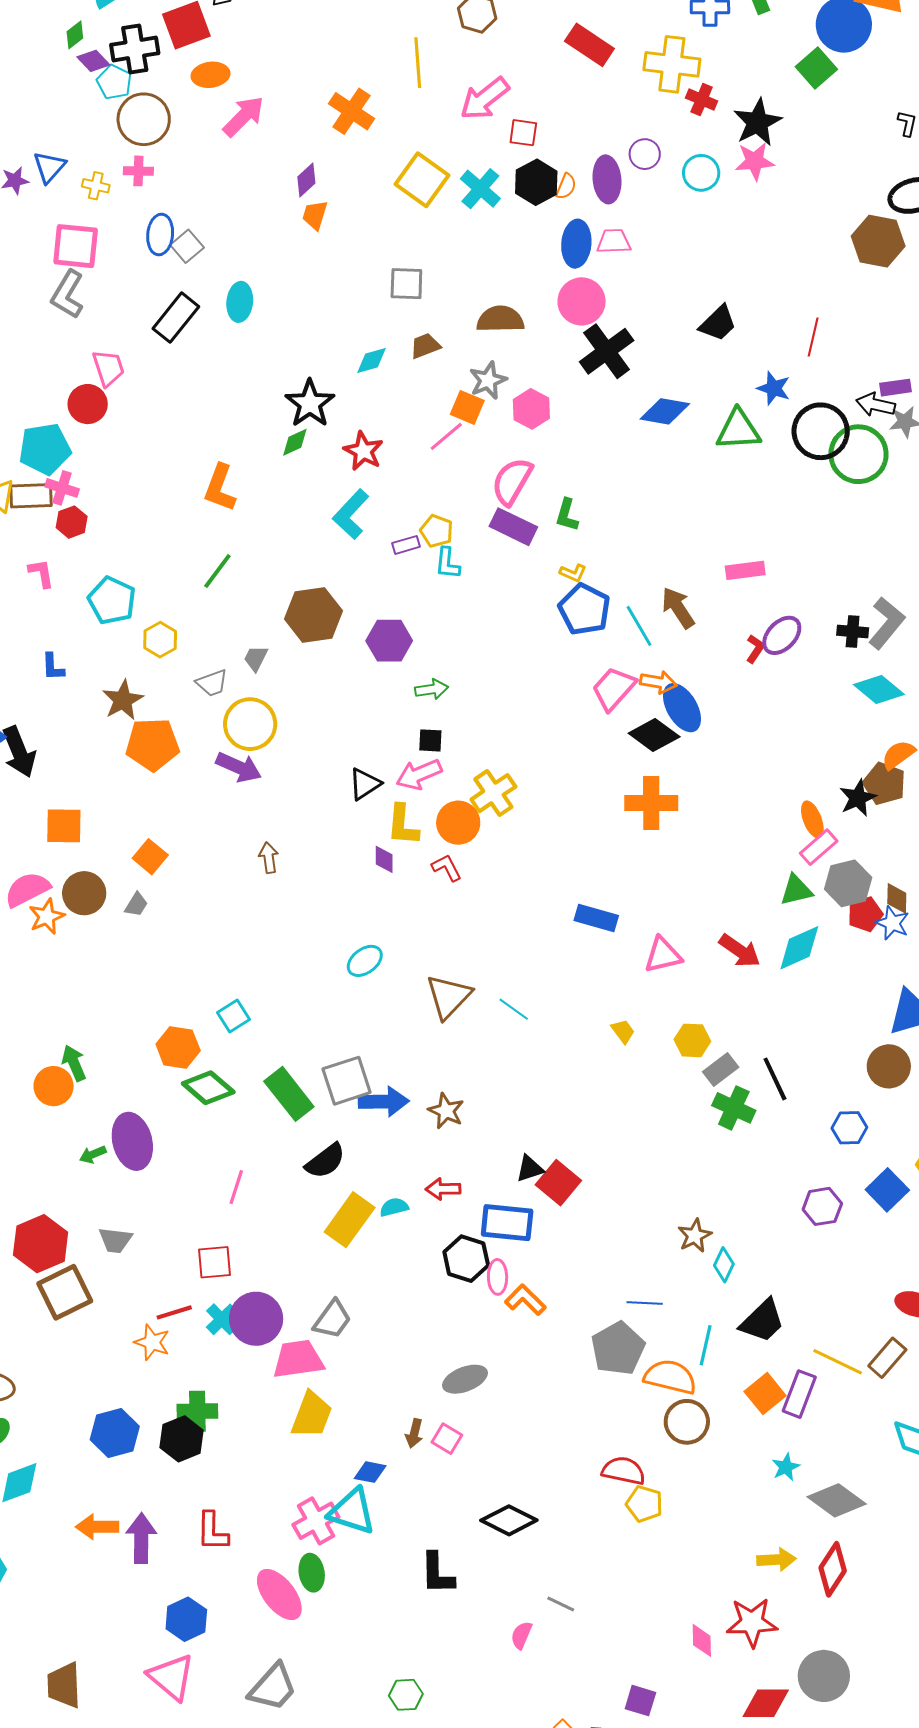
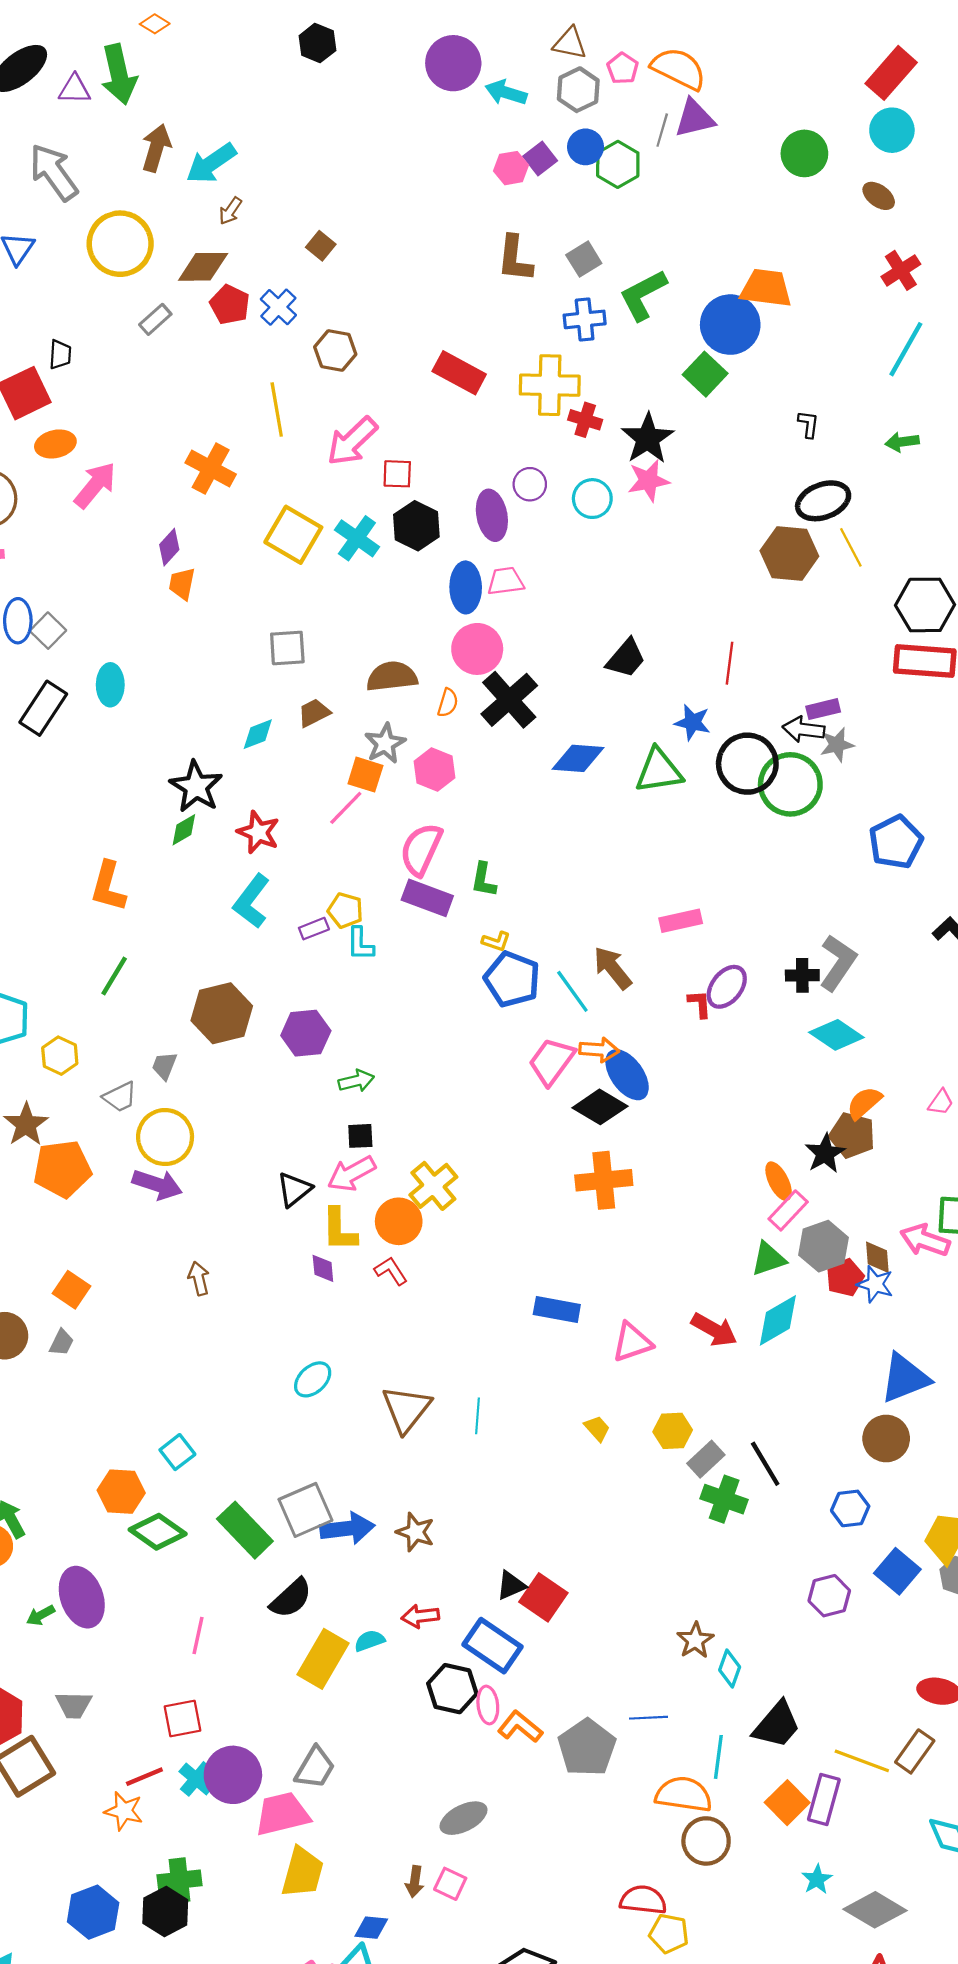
orange semicircle: (566, 186) -> (448, 703), moved
red L-shape: (755, 649) -> (700, 1004), turned -32
cyan line: (514, 1009) -> (477, 1416), turned 64
blue rectangle: (507, 1223) -> (492, 1646), turned 34
gray pentagon: (618, 1348) -> (587, 1748), moved

